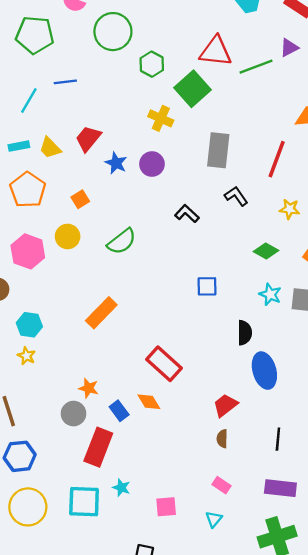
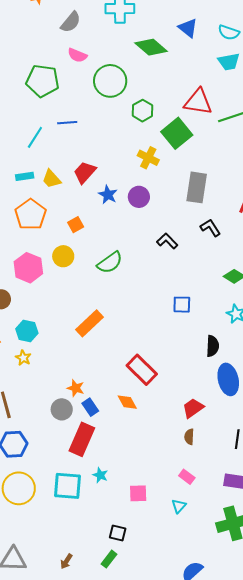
blue rectangle: (119, 411) -> (90, 407), moved

